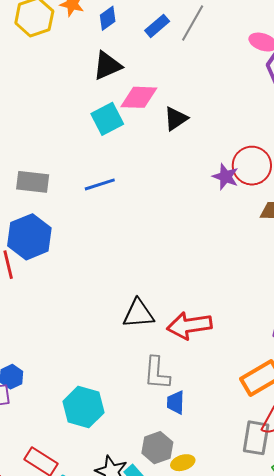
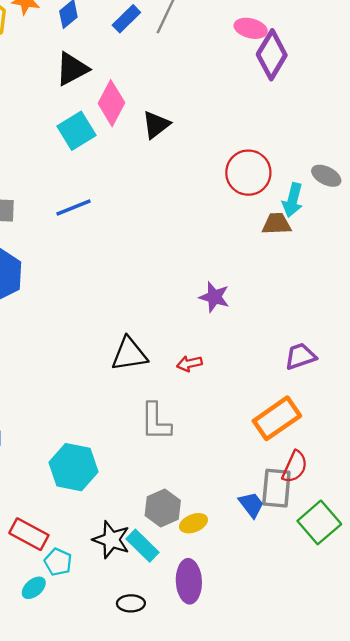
pink diamond: (139, 97) -> (111, 103), turned -60
purple star: (225, 177) -> (214, 297), moved
red arrow: (189, 326) -> (189, 364), size x0.5
blue trapezoid: (176, 402) -> (251, 505), moved, turned 145

